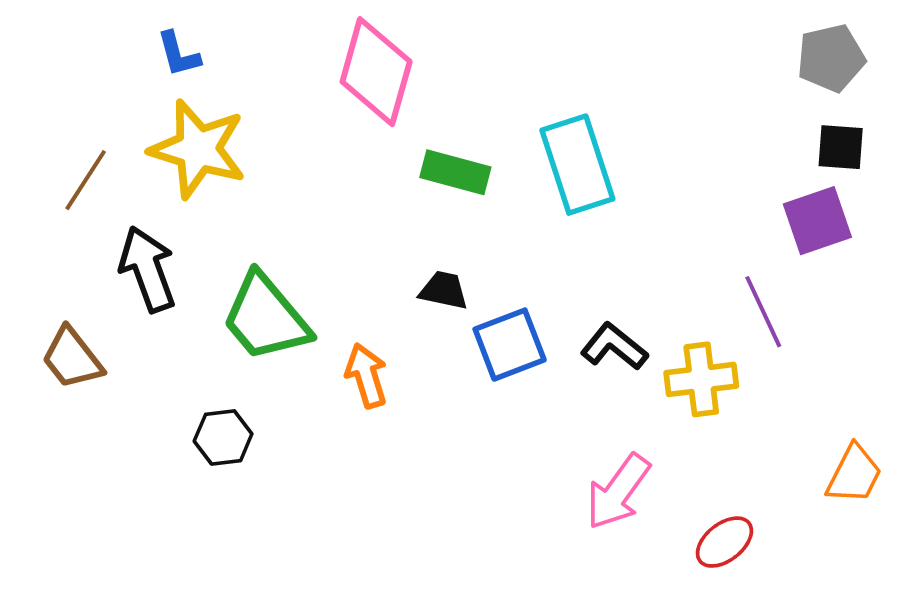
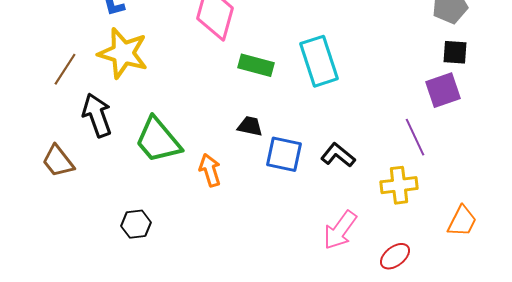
blue square: (510, 345) -> (284, 154), turned 33
yellow cross: (701, 379) -> (399, 185), moved
black hexagon: (223, 438) -> (136, 224), moved

